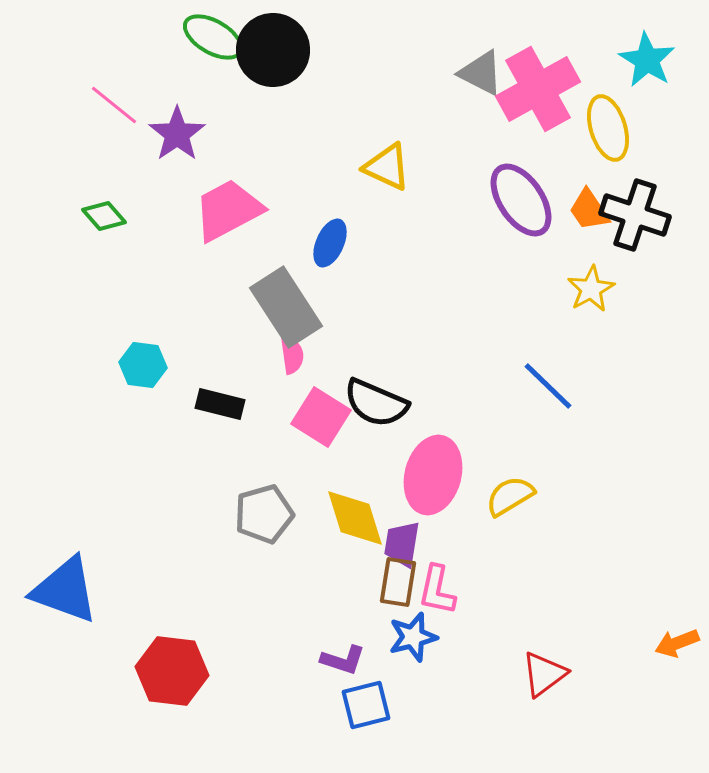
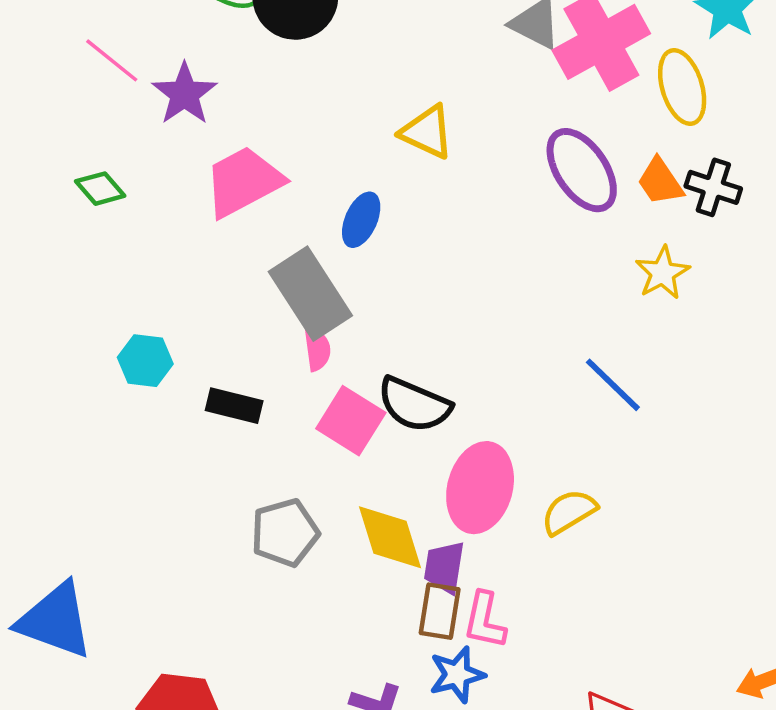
black cross: (635, 215) -> (713, 187), size x0.7

